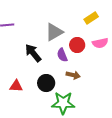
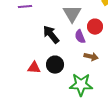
gray triangle: (54, 32) -> (72, 14), turned -30
black circle: (46, 83) -> (55, 65), moved

